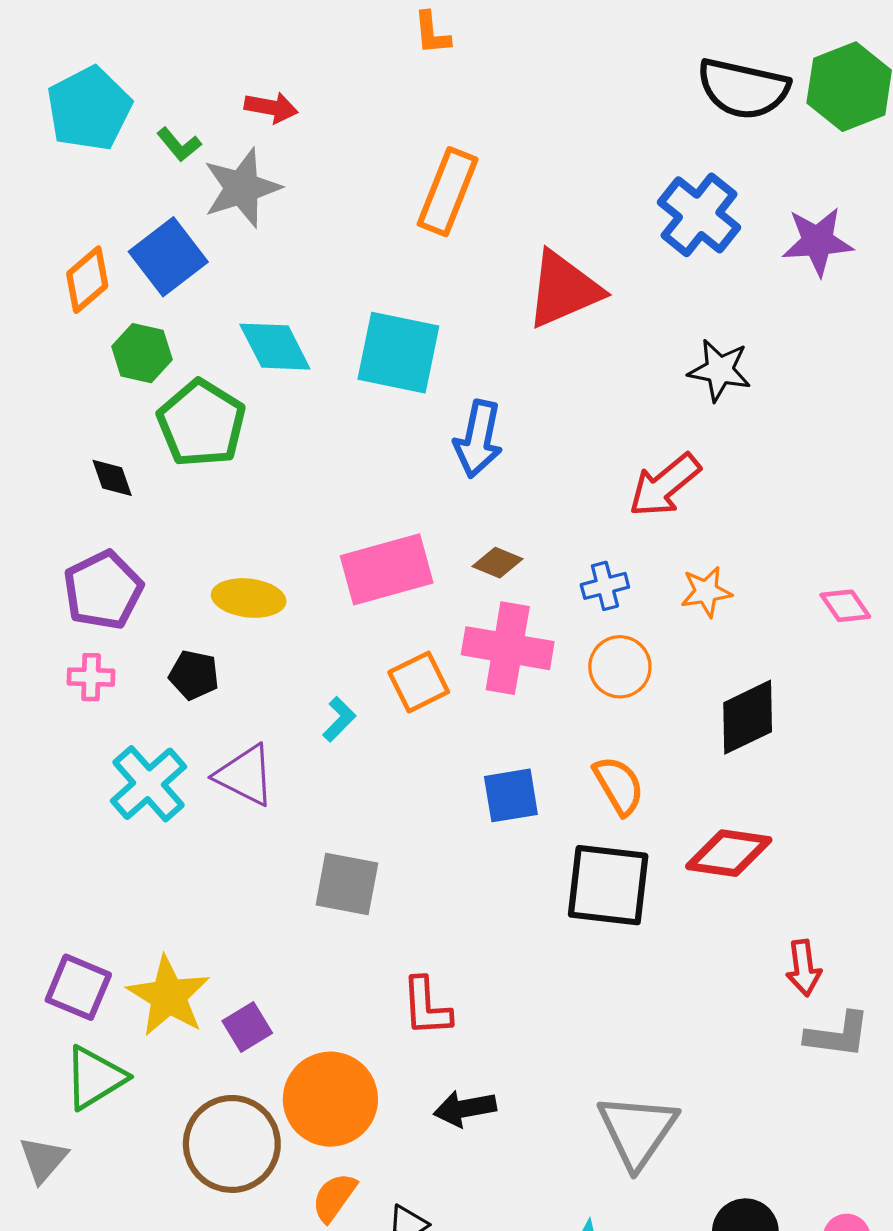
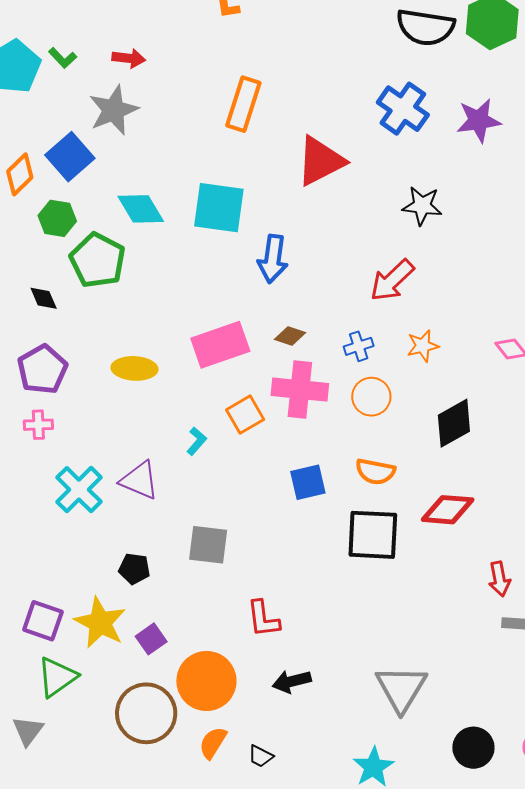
green L-shape: (179, 145) -> (63, 58), moved
black pentagon: (194, 675) -> (134, 569), moved
orange semicircle: (619, 786) -> (375, 472), turned 135

